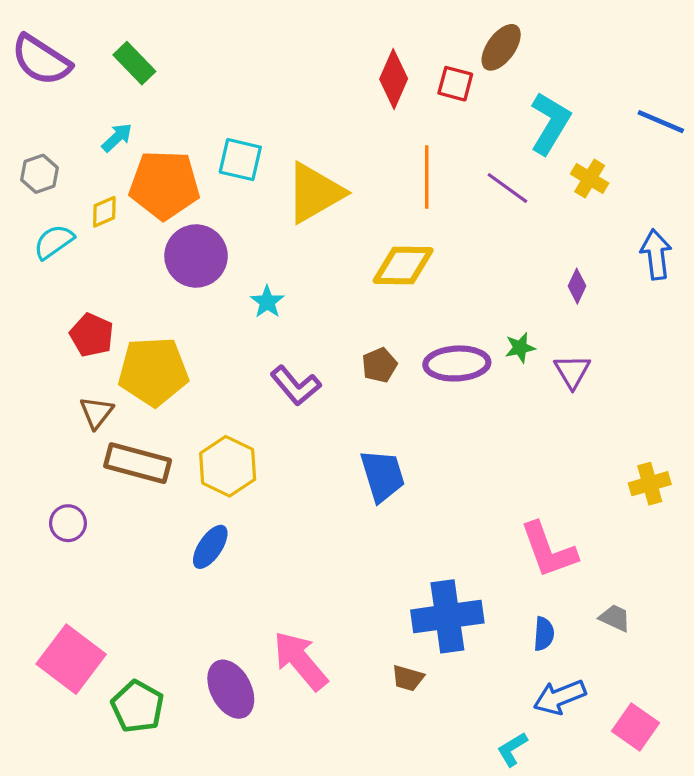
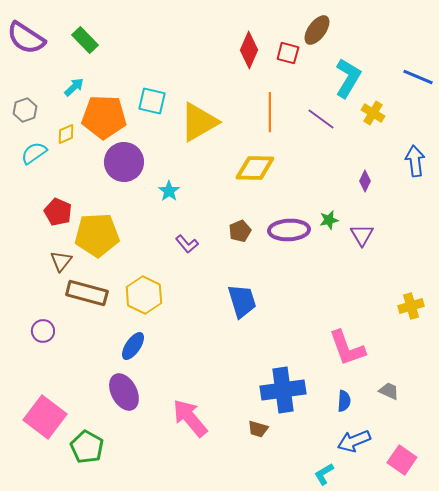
purple L-shape: (296, 386) -> (187, 244), size x0.7
purple ellipse: (231, 689) -> (124, 392), moved

